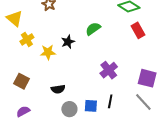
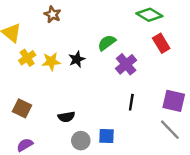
yellow star: (48, 52) -> (51, 62), moved
purple cross: (109, 70) -> (126, 64), moved
black line: (110, 101) -> (131, 102), moved

